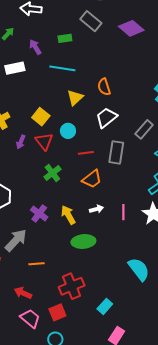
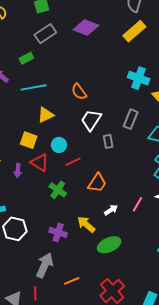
gray rectangle: (91, 21) -> (45, 34), turned -55
yellow triangle: (75, 98) -> (46, 115), moved, turned 36
gray rectangle: (116, 152) -> (108, 141), moved, size x0.6
red line: (86, 153) -> (73, 162), moved
pink line: (123, 212) -> (137, 204), turned 49

